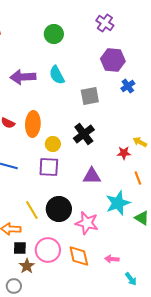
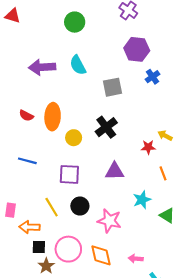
purple square: (49, 167) -> (69, 174), moved
cyan star: (118, 203) -> (142, 200), size x0.7
black circle: (59, 209) -> (80, 206), size x0.7

